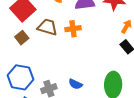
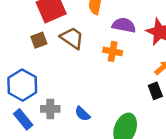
orange cross: (73, 29) -> (113, 51), moved

